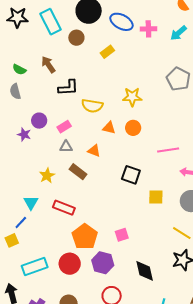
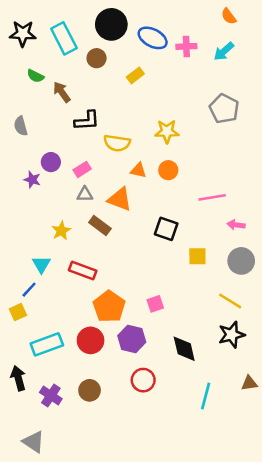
green semicircle: (19, 69) -> (35, 76), moved
orange triangle: (94, 151) -> (120, 199), size x1.5

